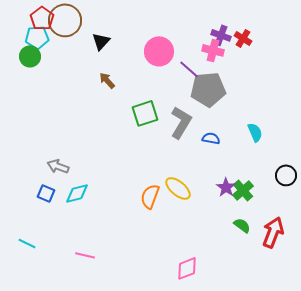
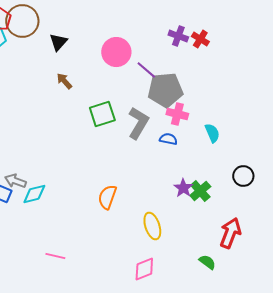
pink cross: (213, 50) -> (177, 114), moved
gray arrow: (58, 166) -> (15, 181), moved
yellow ellipse: (178, 188) -> (152, 226), moved, turned 32
green semicircle: (242, 225) -> (207, 262), moved
pink line: (85, 255) -> (55, 256), moved

